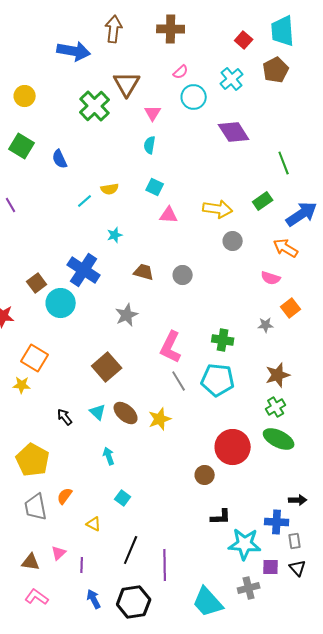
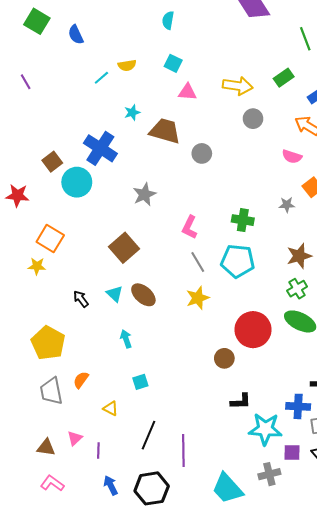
brown trapezoid: (144, 272) -> (165, 131), moved, size x1.5
pink L-shape: (171, 347) -> (189, 227), size x0.7
yellow star: (160, 419) -> (198, 298), moved
cyan square: (123, 498) -> (140, 382), turned 35

